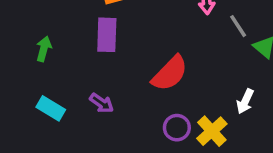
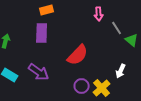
purple arrow: (102, 103) -> (39, 72), size x1.5

